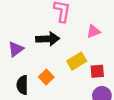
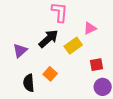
black arrow: (48, 39) -> (48, 39), turned -35
yellow rectangle: (77, 61) -> (73, 46), moved

